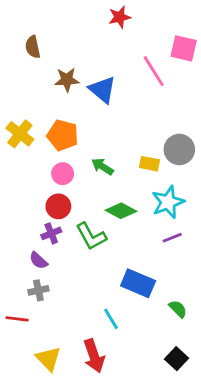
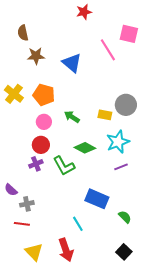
brown star: (67, 80) -> (36, 56), moved
purple semicircle: (38, 260) -> (11, 190), moved
red line: (17, 319) -> (22, 224), moved

